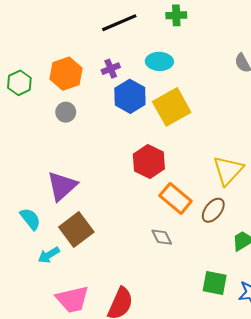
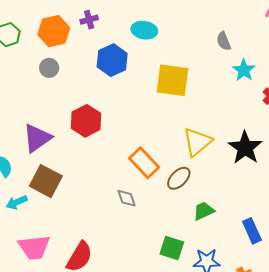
purple cross: (111, 69) -> (89, 20), moved
yellow square: (172, 107) -> (172, 80), moved, turned 30
red hexagon: (149, 162) -> (86, 121), moved
brown square: (76, 229) -> (46, 181), turned -32

